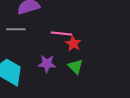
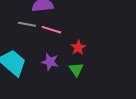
pink line: (61, 34) -> (51, 30), moved

